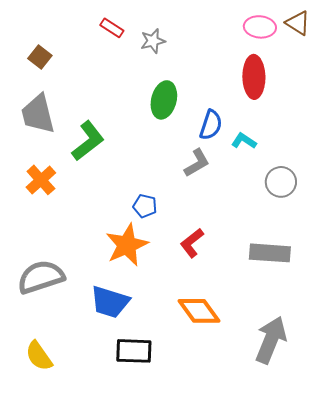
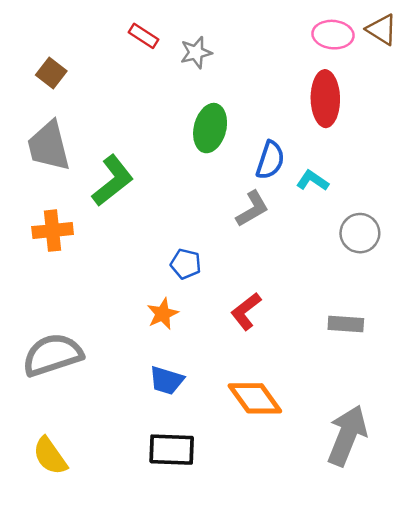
orange cross: (41, 180) -> (53, 231), turned 36
orange star: (127, 245) -> (163, 314), size x0.6
gray rectangle: (270, 253) -> (346, 324), size x0.7
blue trapezoid: (110, 302) -> (167, 380), moved, size x0.7

